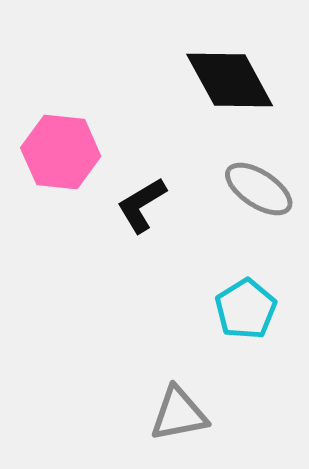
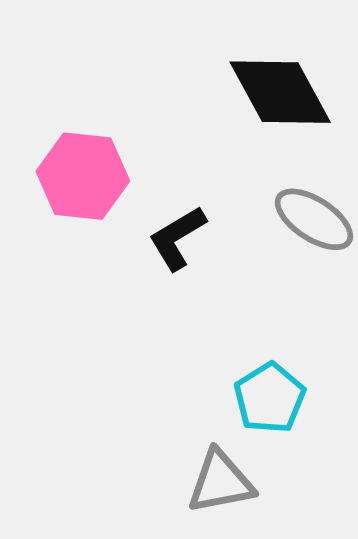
cyan pentagon: (246, 309) -> (270, 398), moved

